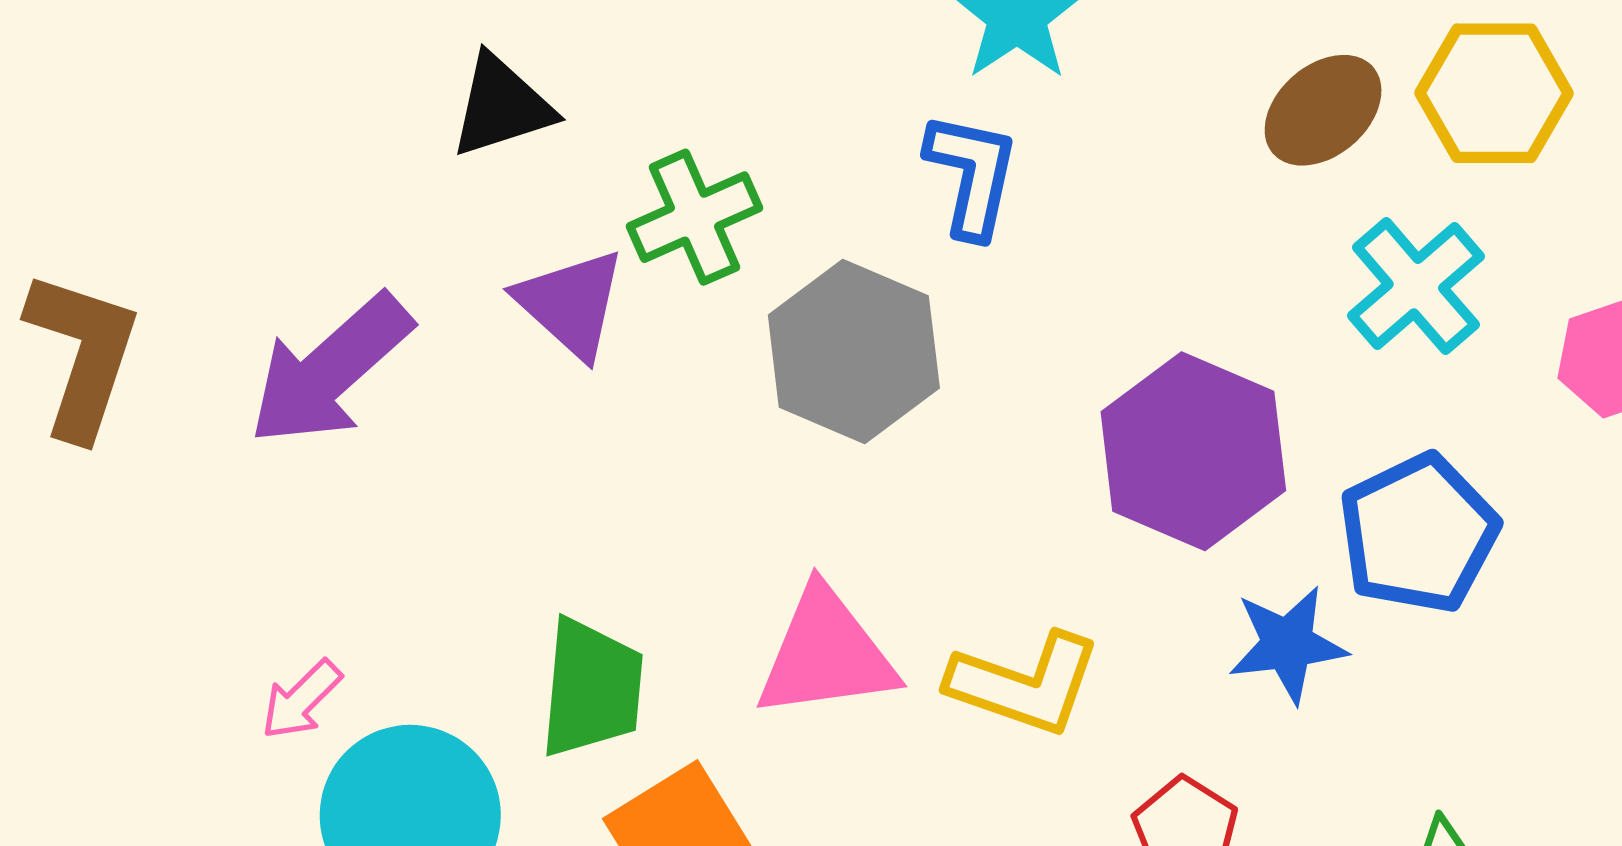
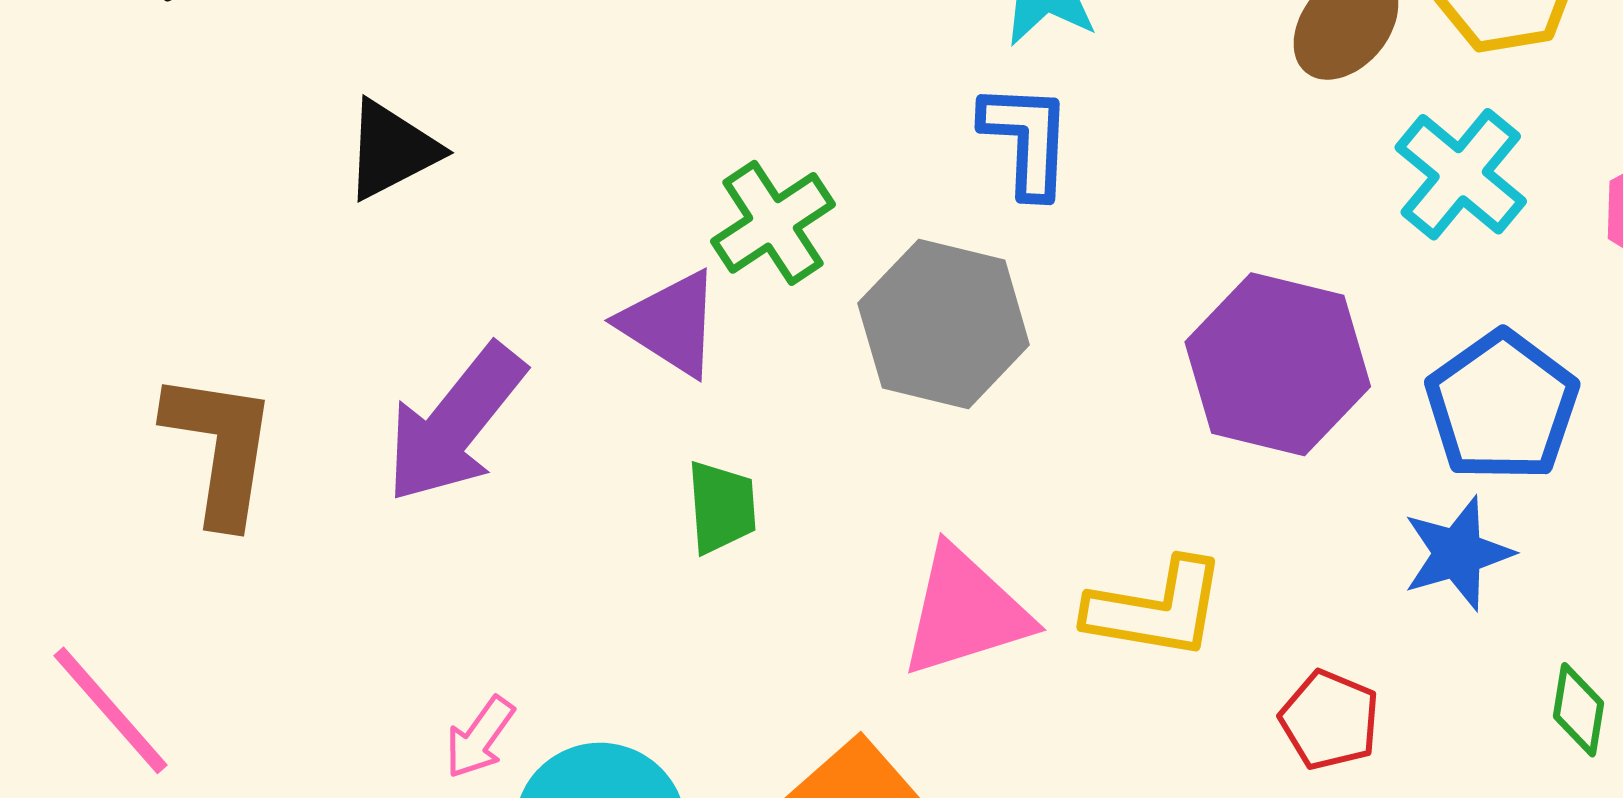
black triangle: (502, 106) -> (392, 150), moved
blue star: (1288, 644) -> (1458, 553), moved
green trapezoid: (592, 688) -> (721, 507), moved, size x0.7

